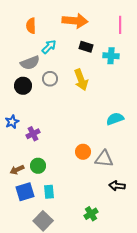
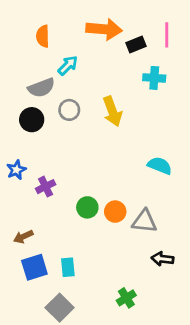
black rectangle: (86, 47) -> (136, 45), moved, turned -40
cyan semicircle: (115, 119) -> (160, 166), turned 42
green circle: (38, 166) -> (87, 207), moved

